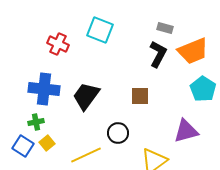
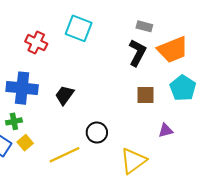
black trapezoid: (86, 96) -> (65, 95), size x0.7
brown square: (140, 96) -> (145, 95), moved
purple triangle: (186, 131) -> (166, 130), size x0.6

